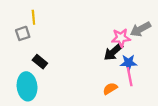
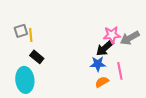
yellow line: (33, 17) -> (31, 35), moved
gray arrow: (140, 29) -> (130, 38), moved
blue star: (129, 63) -> (98, 64), moved

